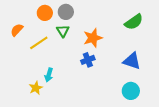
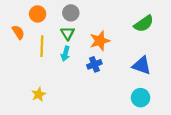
orange circle: (45, 13) -> (38, 14), moved
orange semicircle: (17, 30) -> (18, 32), turned 104
yellow line: (39, 43) -> (42, 46), turned -54
cyan arrow: (49, 75) -> (65, 54), moved

